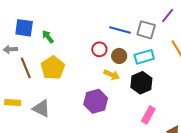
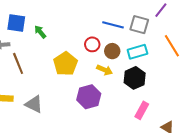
yellow pentagon: (53, 68) -> (65, 64), moved

